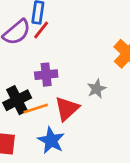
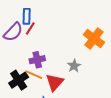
orange line: (36, 109) -> (34, 75), moved, turned 48

